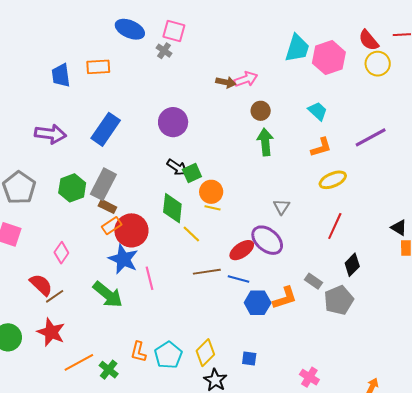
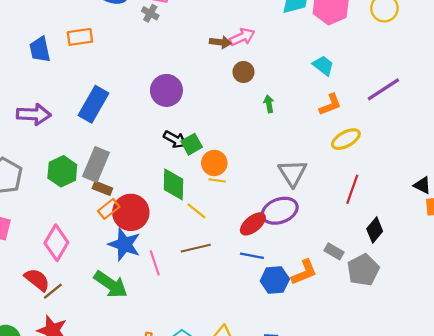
brown circle: (261, 111) -> (243, 72), moved
green arrow: (265, 142) -> (269, 104), size x0.6
gray triangle: (282, 207) -> (292, 173), size x1.6
purple ellipse: (267, 240) -> (280, 211), turned -56
pink diamond: (61, 253) -> (56, 243), size x1.5
brown line: (207, 272) -> (196, 248), moved

